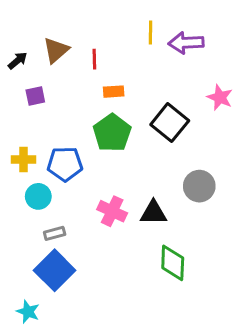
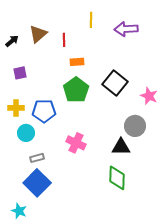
yellow line: (151, 32) -> (91, 20), moved
purple square: (35, 96) -> (20, 73), moved
pink star: (220, 97) -> (149, 96), moved
black triangle: (153, 213) -> (121, 147), moved

